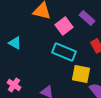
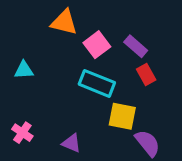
purple rectangle: (87, 18) -> (136, 46), moved
cyan triangle: (15, 43) -> (24, 70), turned -32

